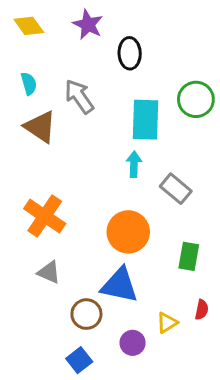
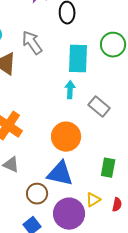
green rectangle: (189, 256) -> (108, 168), moved
red semicircle: (202, 310) -> (117, 205), moved
purple circle: (133, 343) -> (69, 214), size x1.8

